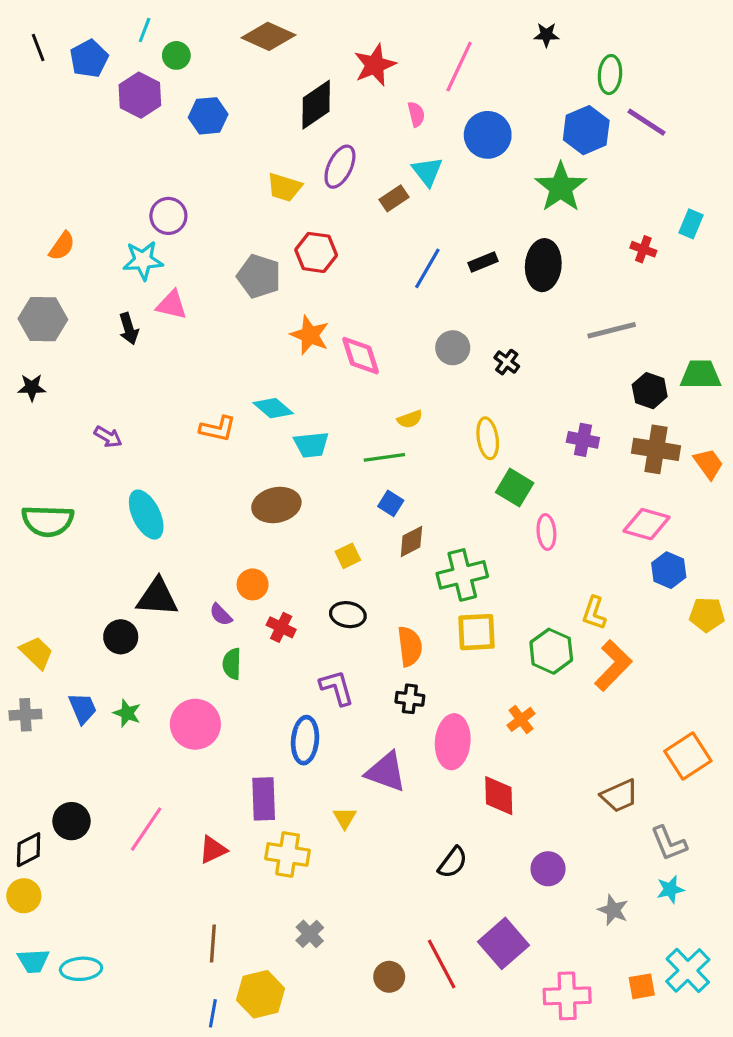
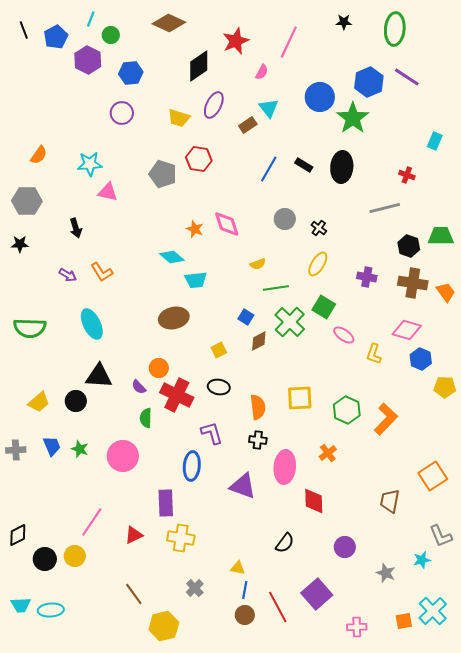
green ellipse: (610, 75) -> (395, 29), moved, size x1.4
pink semicircle: (416, 114) -> (262, 72), turned 42
blue circle: (488, 135) -> (320, 97), moved
purple circle: (168, 216) -> (122, 113), moved
red cross: (643, 249) -> (407, 175), moved
black rectangle: (483, 262) -> (304, 165), turned 54
black arrow: (129, 329) -> (76, 228), moved
orange star: (310, 335) -> (195, 229), moved, size x0.7
orange L-shape: (218, 429) -> (102, 272), moved, turned 45
yellow ellipse: (488, 438) -> (318, 264), moved, turned 40
green line: (384, 457) -> (276, 288), moved
pink ellipse: (546, 532) -> (344, 335), turned -50
green cross: (462, 575) -> (290, 322), moved, turned -32
yellow L-shape: (594, 613) -> (374, 354), moved
red cross: (281, 627) -> (177, 395), size x1.8
yellow trapezoid: (37, 653) -> (39, 402), moved, turned 95
brown trapezoid: (620, 796) -> (390, 501), turned 125
yellow triangle: (345, 818) -> (238, 568), moved, turned -49
black circle: (71, 821) -> (45, 559), moved
gray L-shape: (669, 843) -> (441, 536), moved
yellow circle: (24, 896) -> (75, 556), moved
brown line: (213, 943) -> (134, 594), turned -40
pink cross: (567, 996) -> (357, 627), size x0.7
blue line: (213, 1013) -> (245, 590), moved

